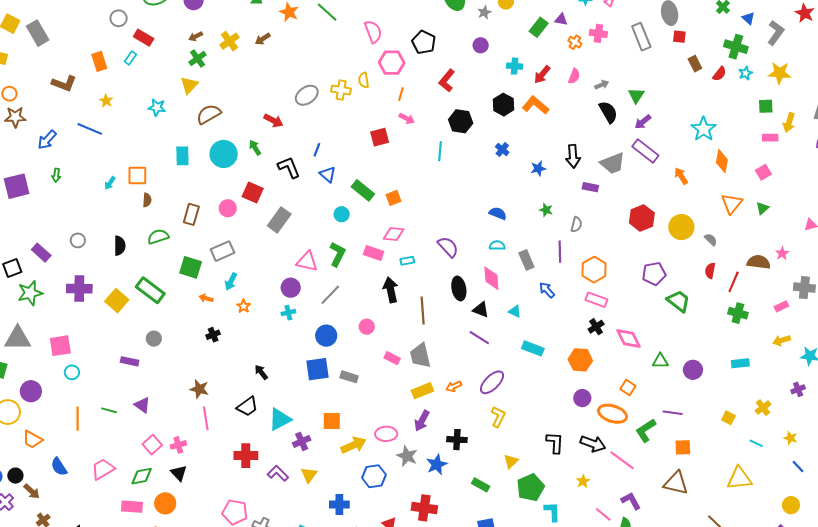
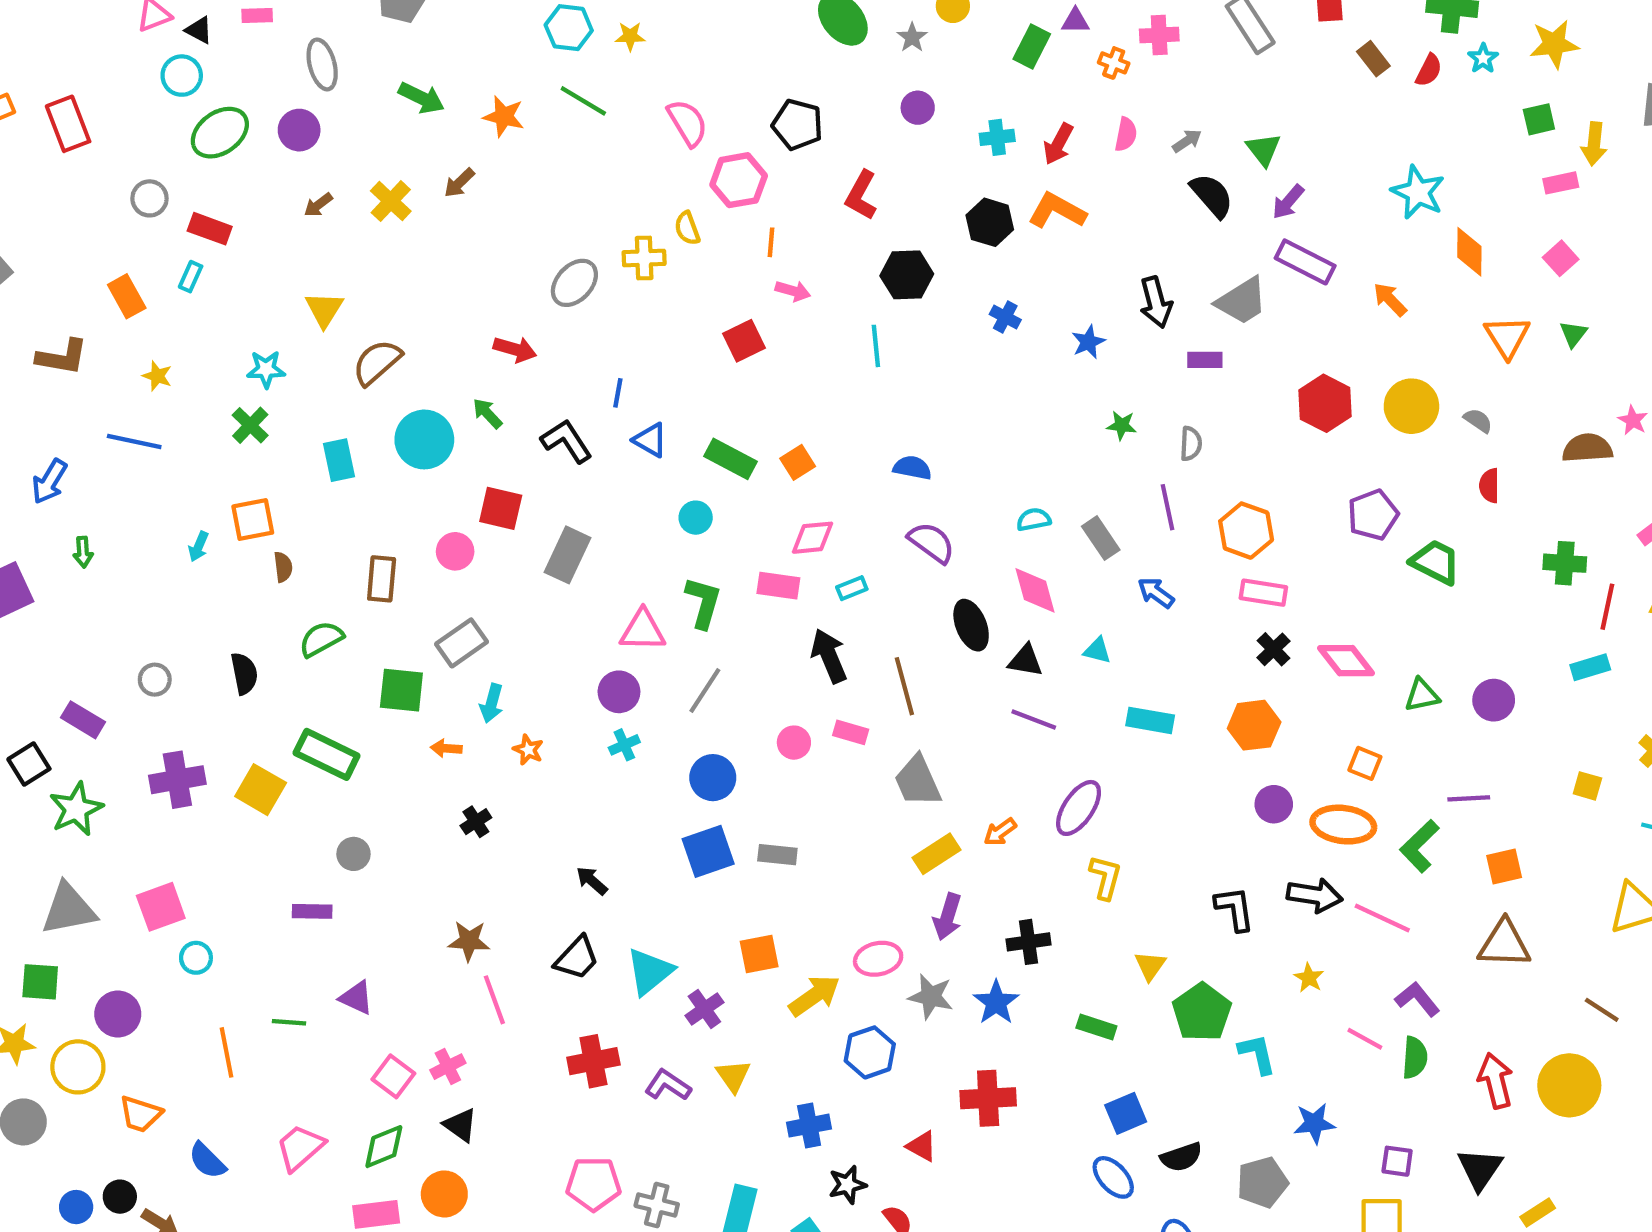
green cross: (198, 58) -> (250, 425), moved
blue semicircle: (498, 213) -> (912, 468), moved
red line: (734, 282) -> (1607, 607), moved
pink rectangle: (392, 358) -> (851, 732), moved

